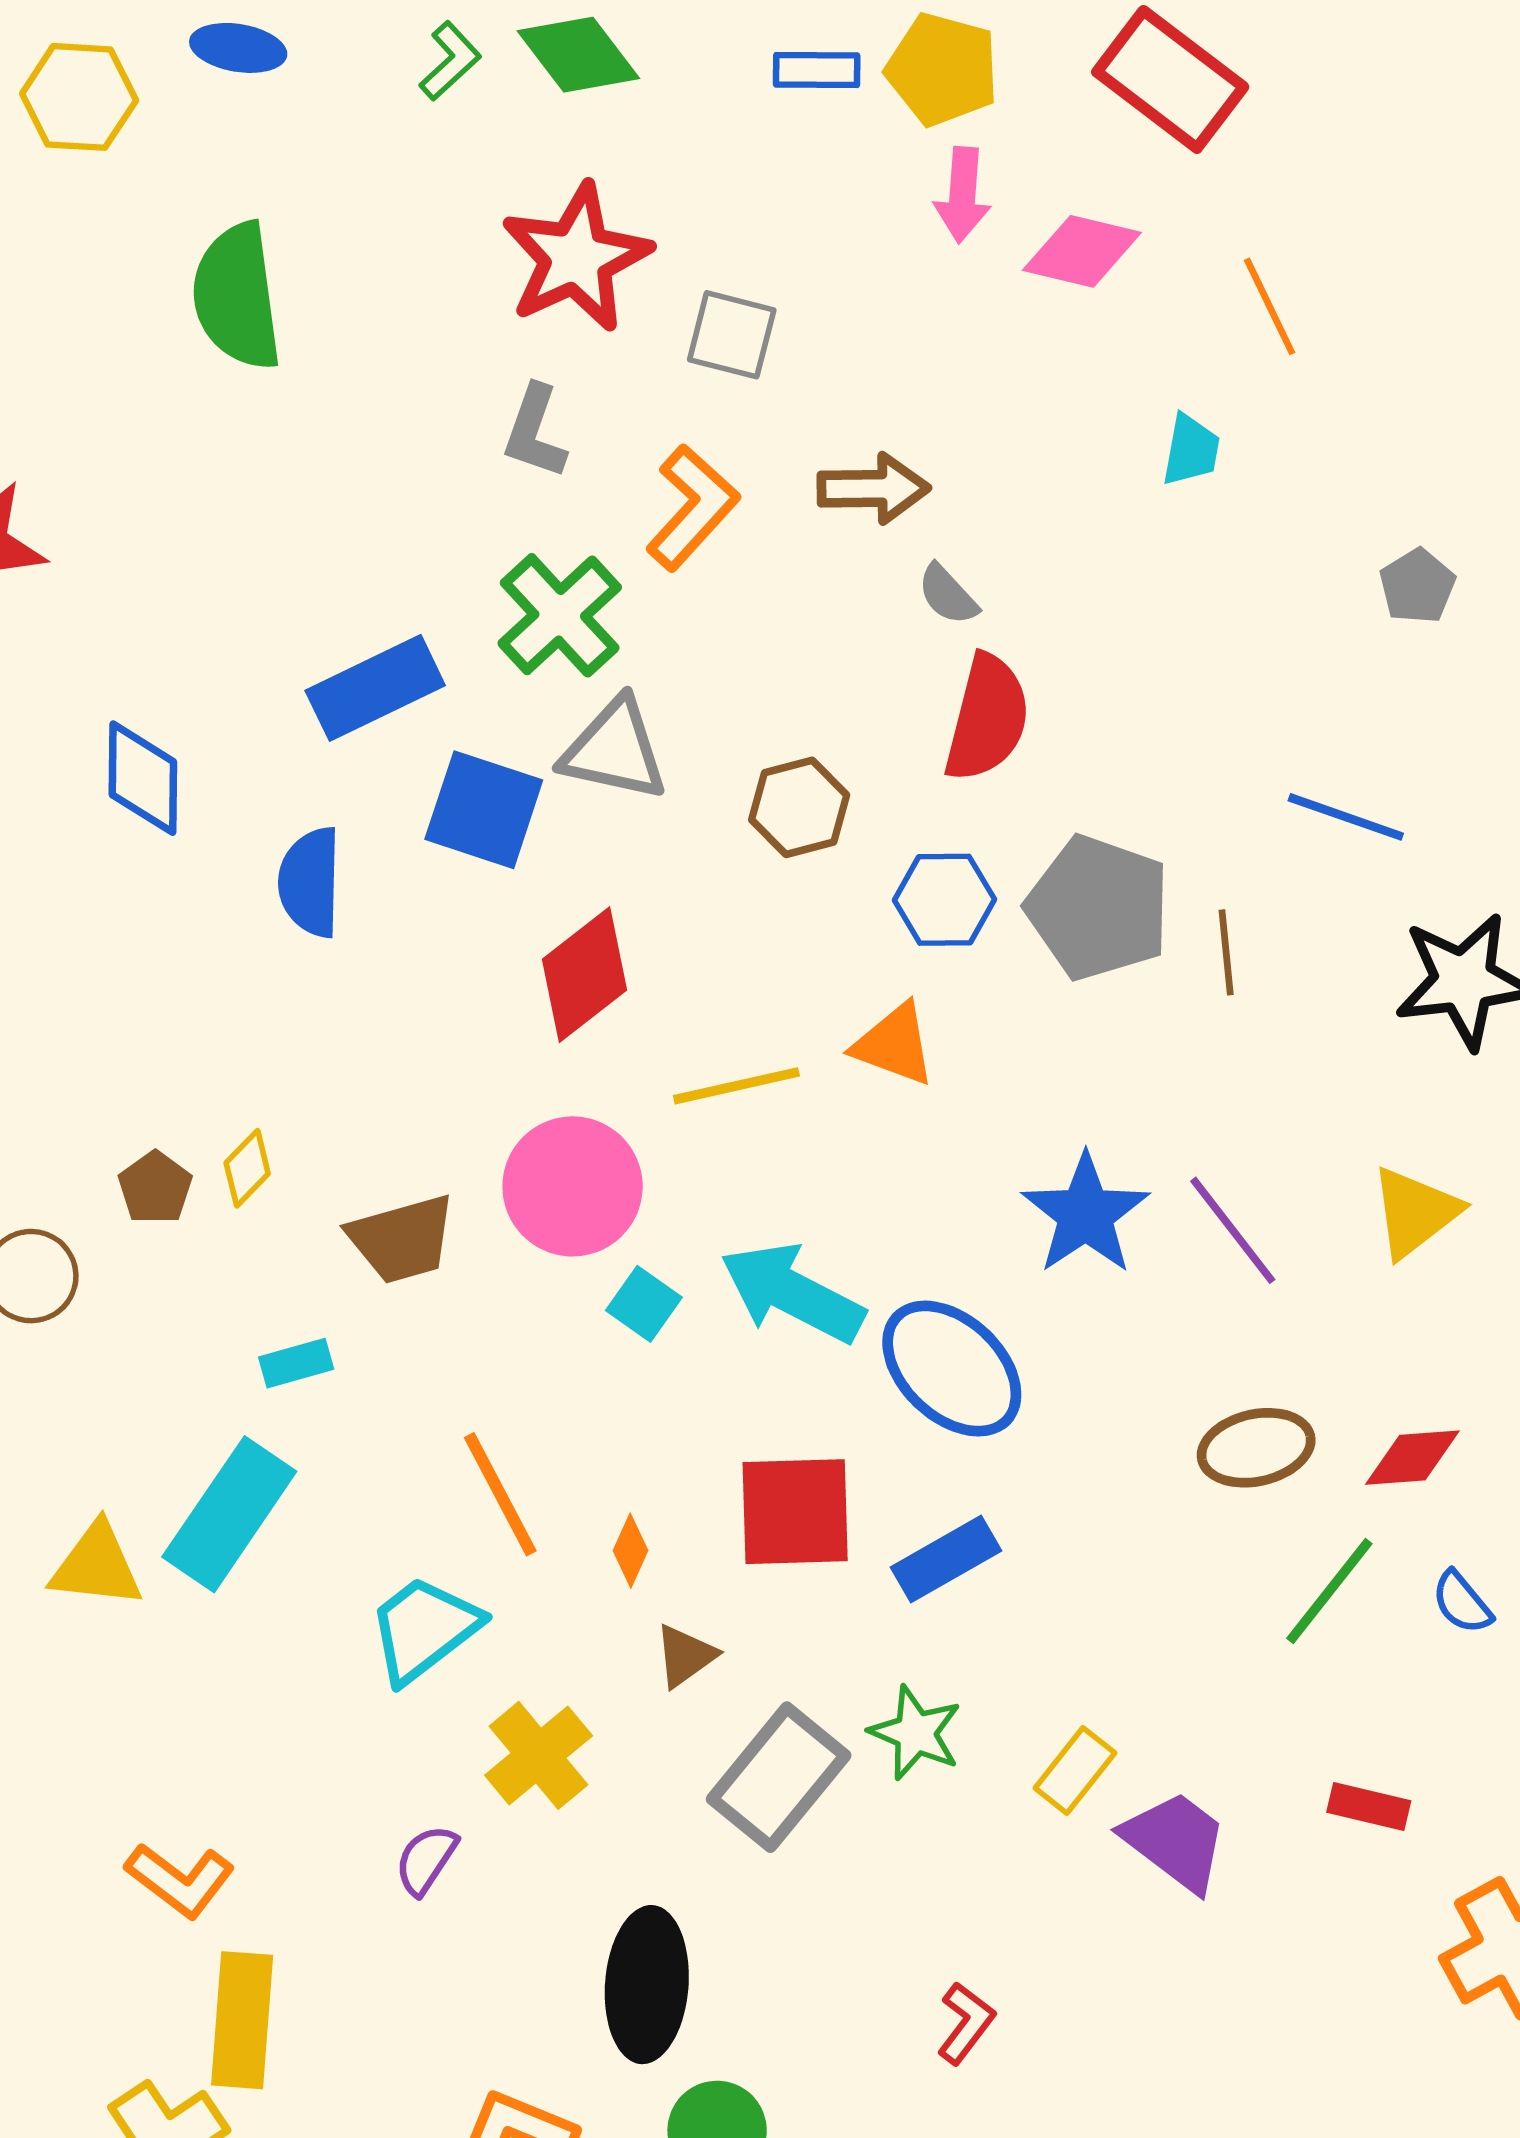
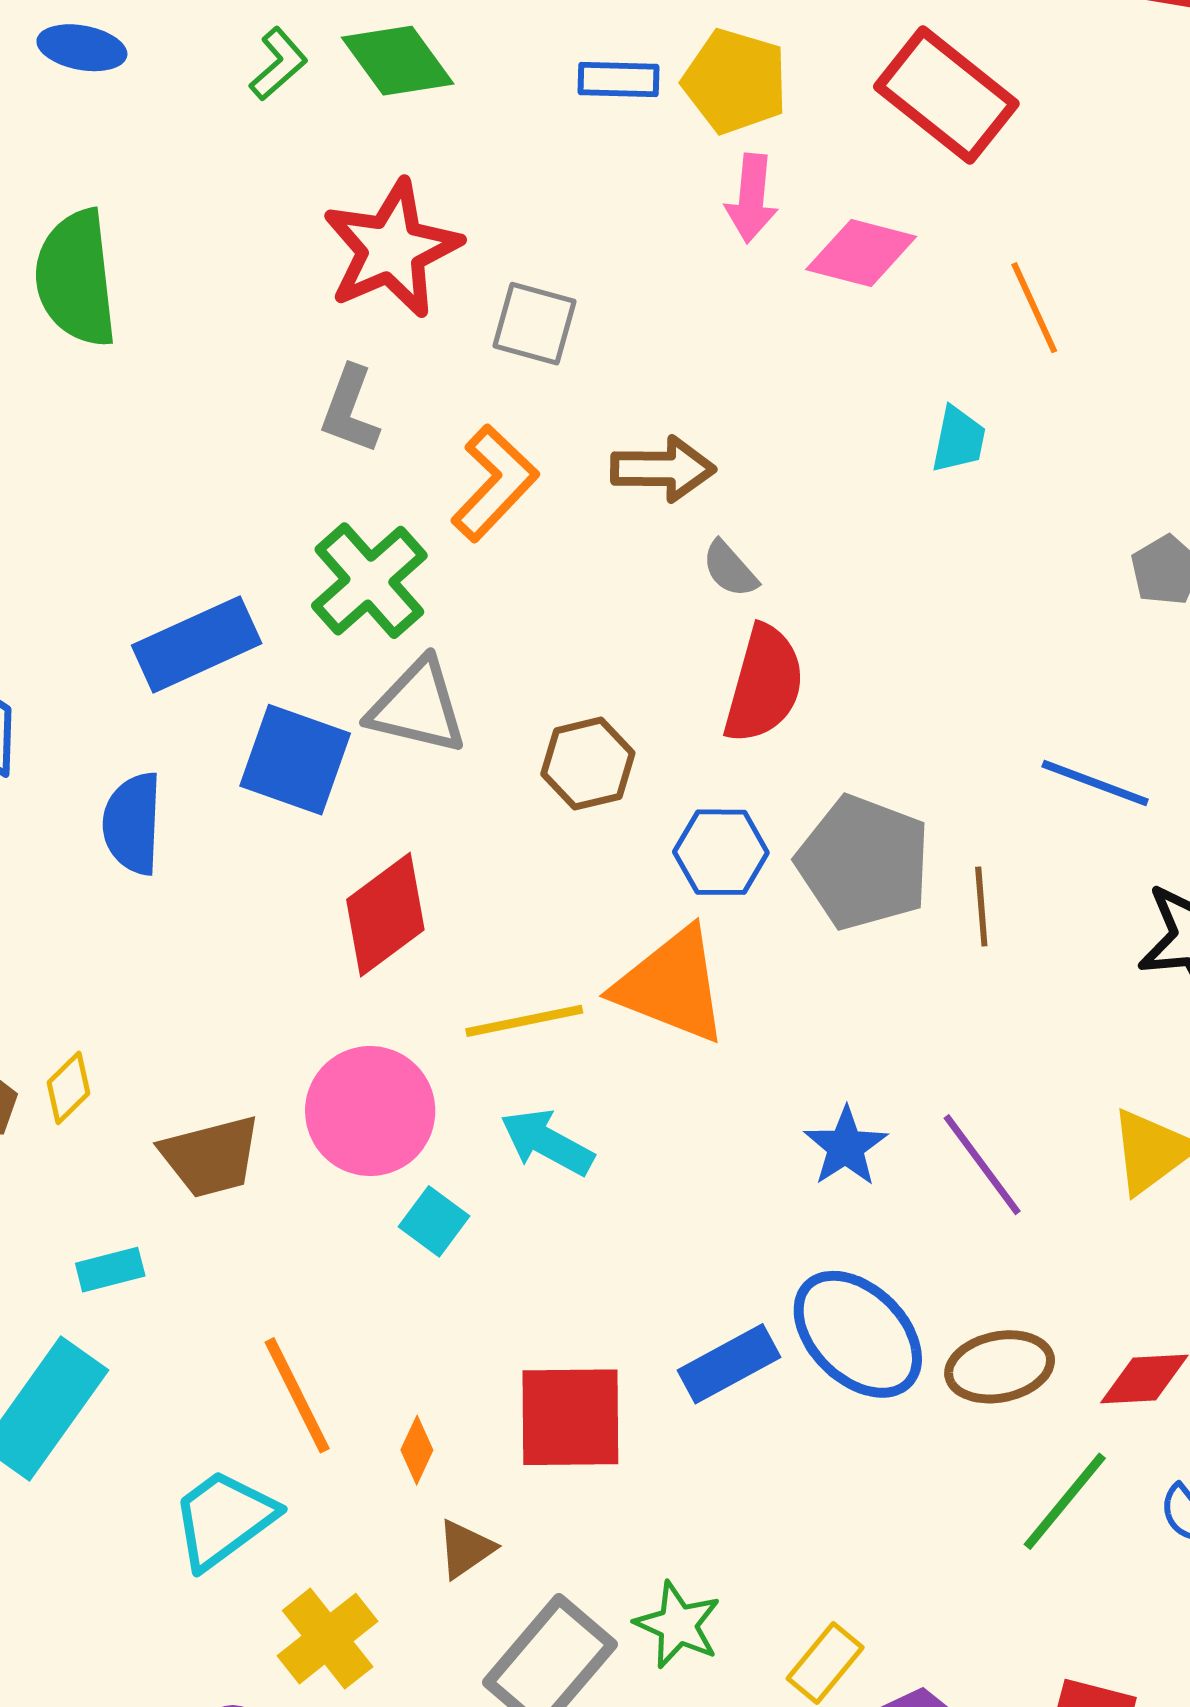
orange triangle: (894, 1045) -> (672, 986), size x1.5
blue star: (1086, 1214) -> (846, 1147), size x0.7
cyan arrow: (792, 1293) -> (547, 1142), moved, size x0.7
blue ellipse: (952, 1369) -> (858, 1334), moved
blue rectangle: (946, 1559) -> (729, 1364), moved

